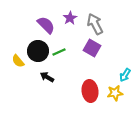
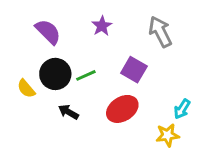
gray arrow: (95, 24) -> (160, 32), moved
purple semicircle: (46, 25) -> (48, 32), moved
red ellipse: (90, 91) -> (122, 109), moved, turned 65

